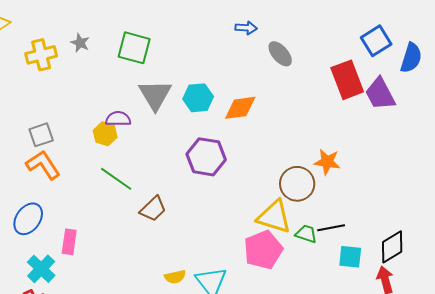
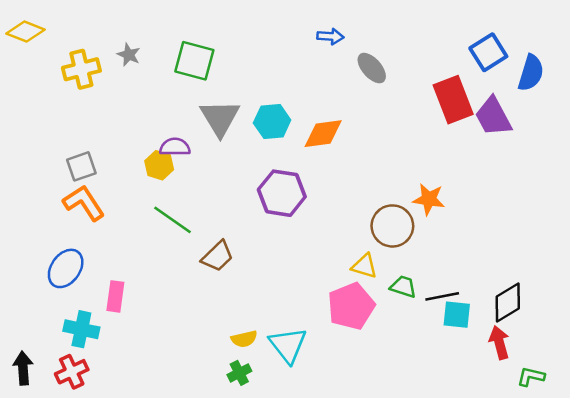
yellow triangle: (274, 217) -> (364, 266), size x0.6
black line: (331, 228) -> (442, 296), moved
cyan cross: (41, 269) -> (81, 329), turned -32

